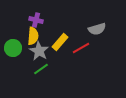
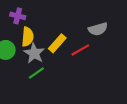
purple cross: (36, 20) -> (18, 16), moved

